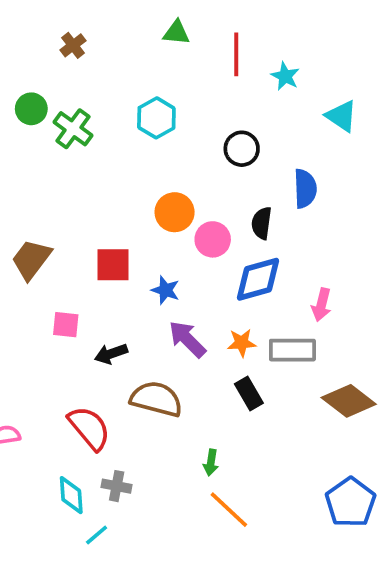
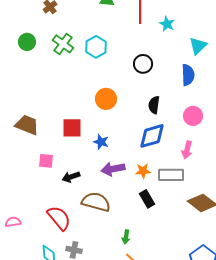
cyan triangle: (341, 116) -> (198, 46), turned 42
green cross: (73, 129) -> (63, 44), moved
blue semicircle: (305, 189) -> (188, 75), moved
pink circle: (213, 239) -> (193, 116), moved
brown trapezoid: (31, 259) -> (27, 125), turned 75
purple arrow: (187, 339) -> (113, 169), turned -55

